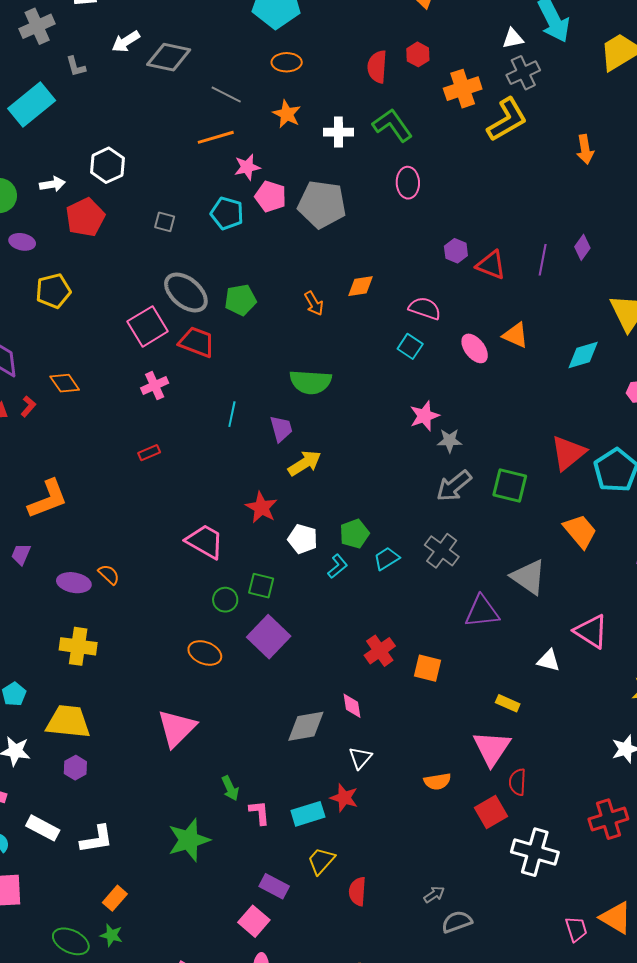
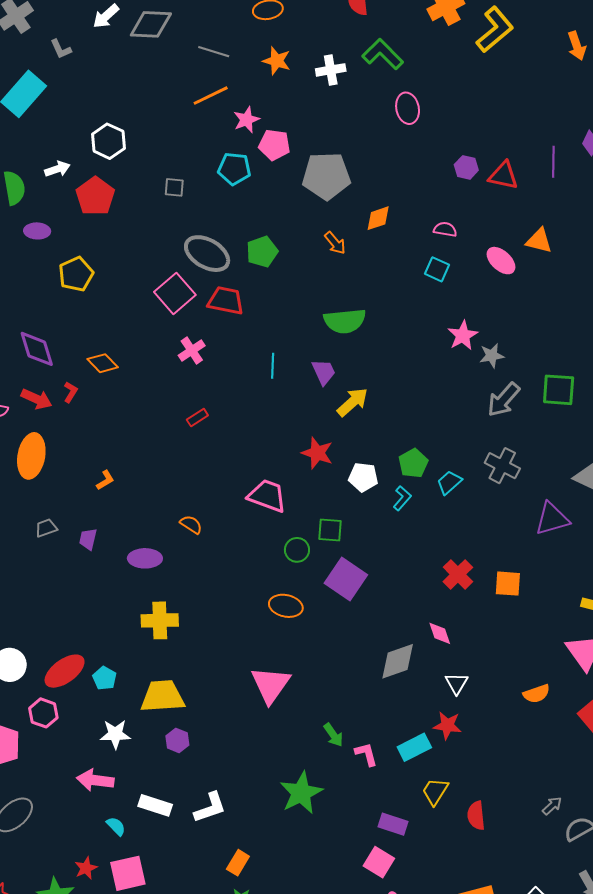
gray pentagon: (322, 204) -> (326, 176), moved
pink semicircle: (425, 308) -> (445, 229), size x0.7
orange L-shape: (48, 499) -> (105, 480), size x0.5
orange semicircle: (109, 574) -> (191, 525), moved

